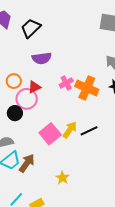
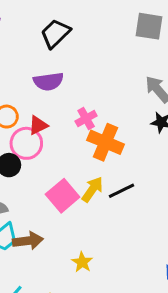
black trapezoid: (31, 28) -> (55, 33), moved
orange cross: (87, 88) -> (105, 142), moved
brown arrow: (27, 163) -> (28, 241), turned 48

